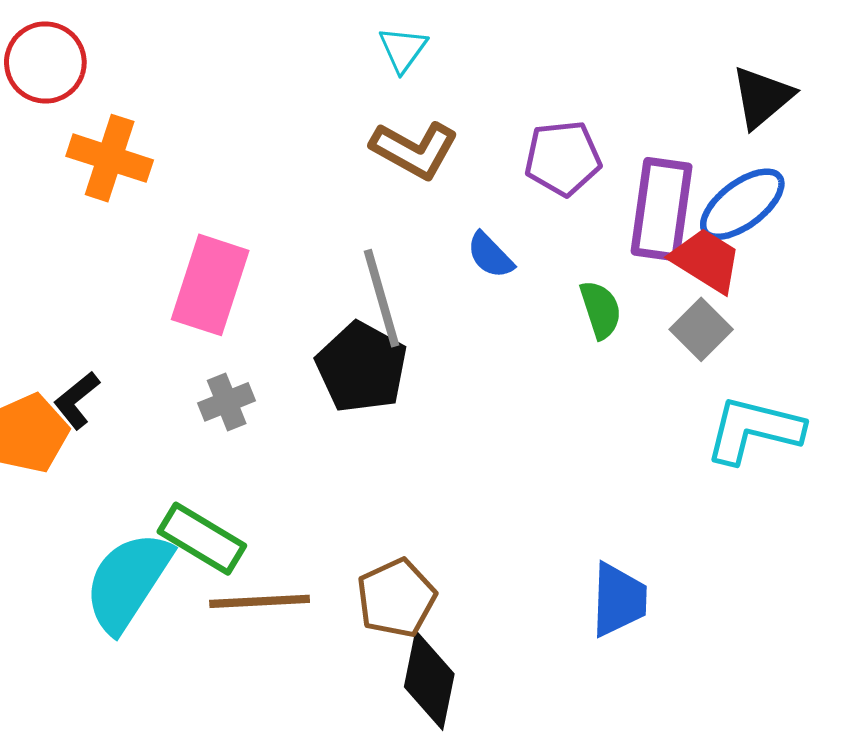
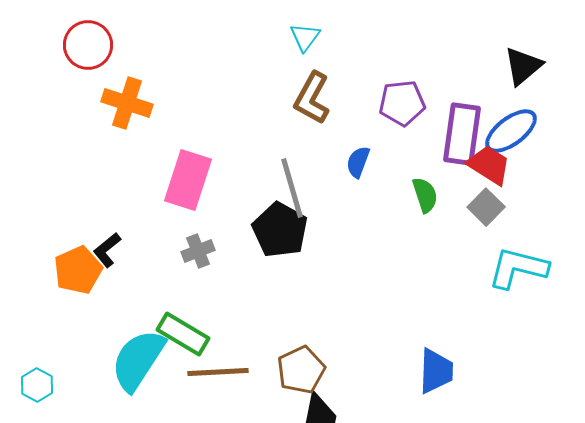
brown L-shape: (414, 150) -> (312, 98), turned 90
blue semicircle: (490, 255) -> (358, 162), turned 64

